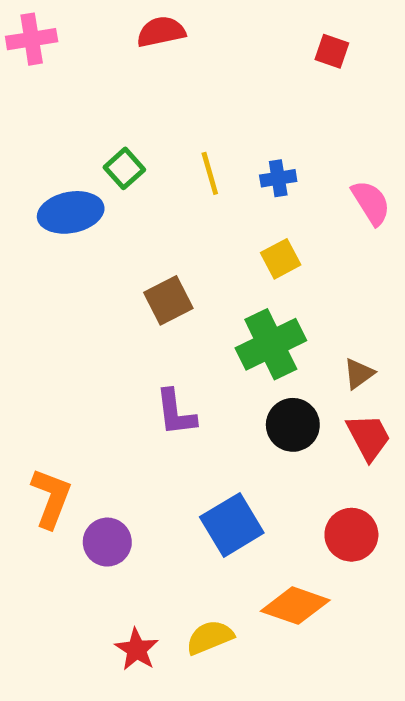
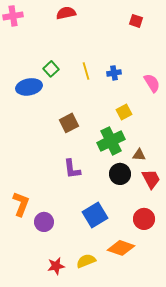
yellow square: (281, 259) -> (124, 112), moved
brown triangle: (359, 374) -> (139, 155), moved, turned 40
red star: (137, 649) -> (56, 266), turned 30

